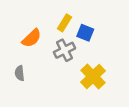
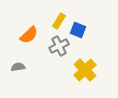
gray semicircle: (20, 73) -> (18, 67), turned 88

